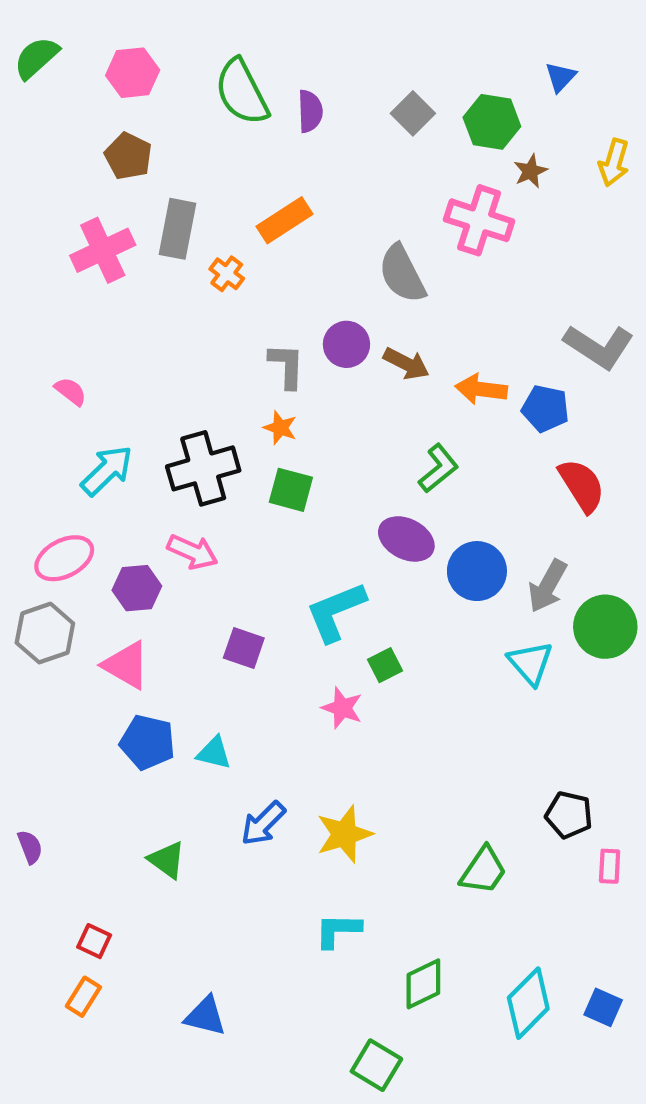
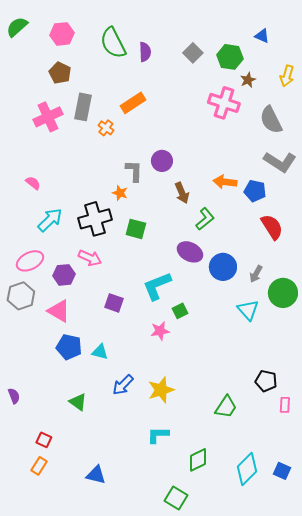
blue triangle: (560, 77) -> (262, 36), turned -49
gray semicircle: (402, 274) -> (271, 120), moved
brown arrow: (406, 364) -> (182, 193), moved, turned 40
orange star: (280, 428) -> (120, 193), moved
gray arrow: (548, 586) -> (256, 274), size x0.7
pink star: (342, 708) -> (160, 331), turned -30

